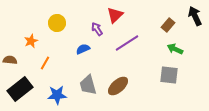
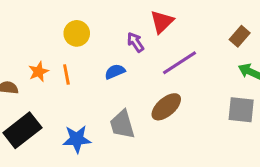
orange star: (31, 41) -> (39, 72), moved
orange line: (45, 63) -> (66, 75), moved, turned -40
brown ellipse: (118, 86) -> (166, 107), moved

